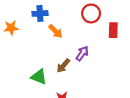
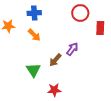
orange arrow: (56, 31) -> (34, 35), moved
green triangle: (39, 77) -> (33, 70), turned 35

